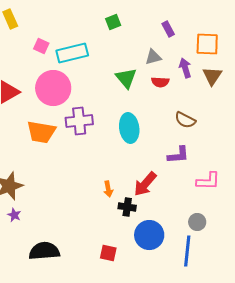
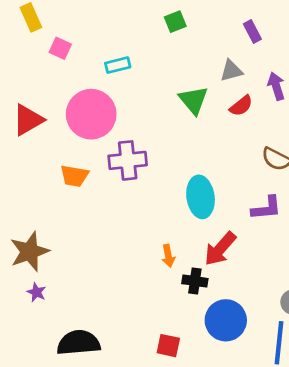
pink square: (41, 46) -> (60, 48), moved
cyan rectangle: (72, 53) -> (118, 65), size x0.6
red semicircle: (160, 82) -> (241, 106), turned -42
cyan ellipse: (129, 128) -> (201, 197), moved
orange trapezoid: (41, 132) -> (74, 176), size x0.7

